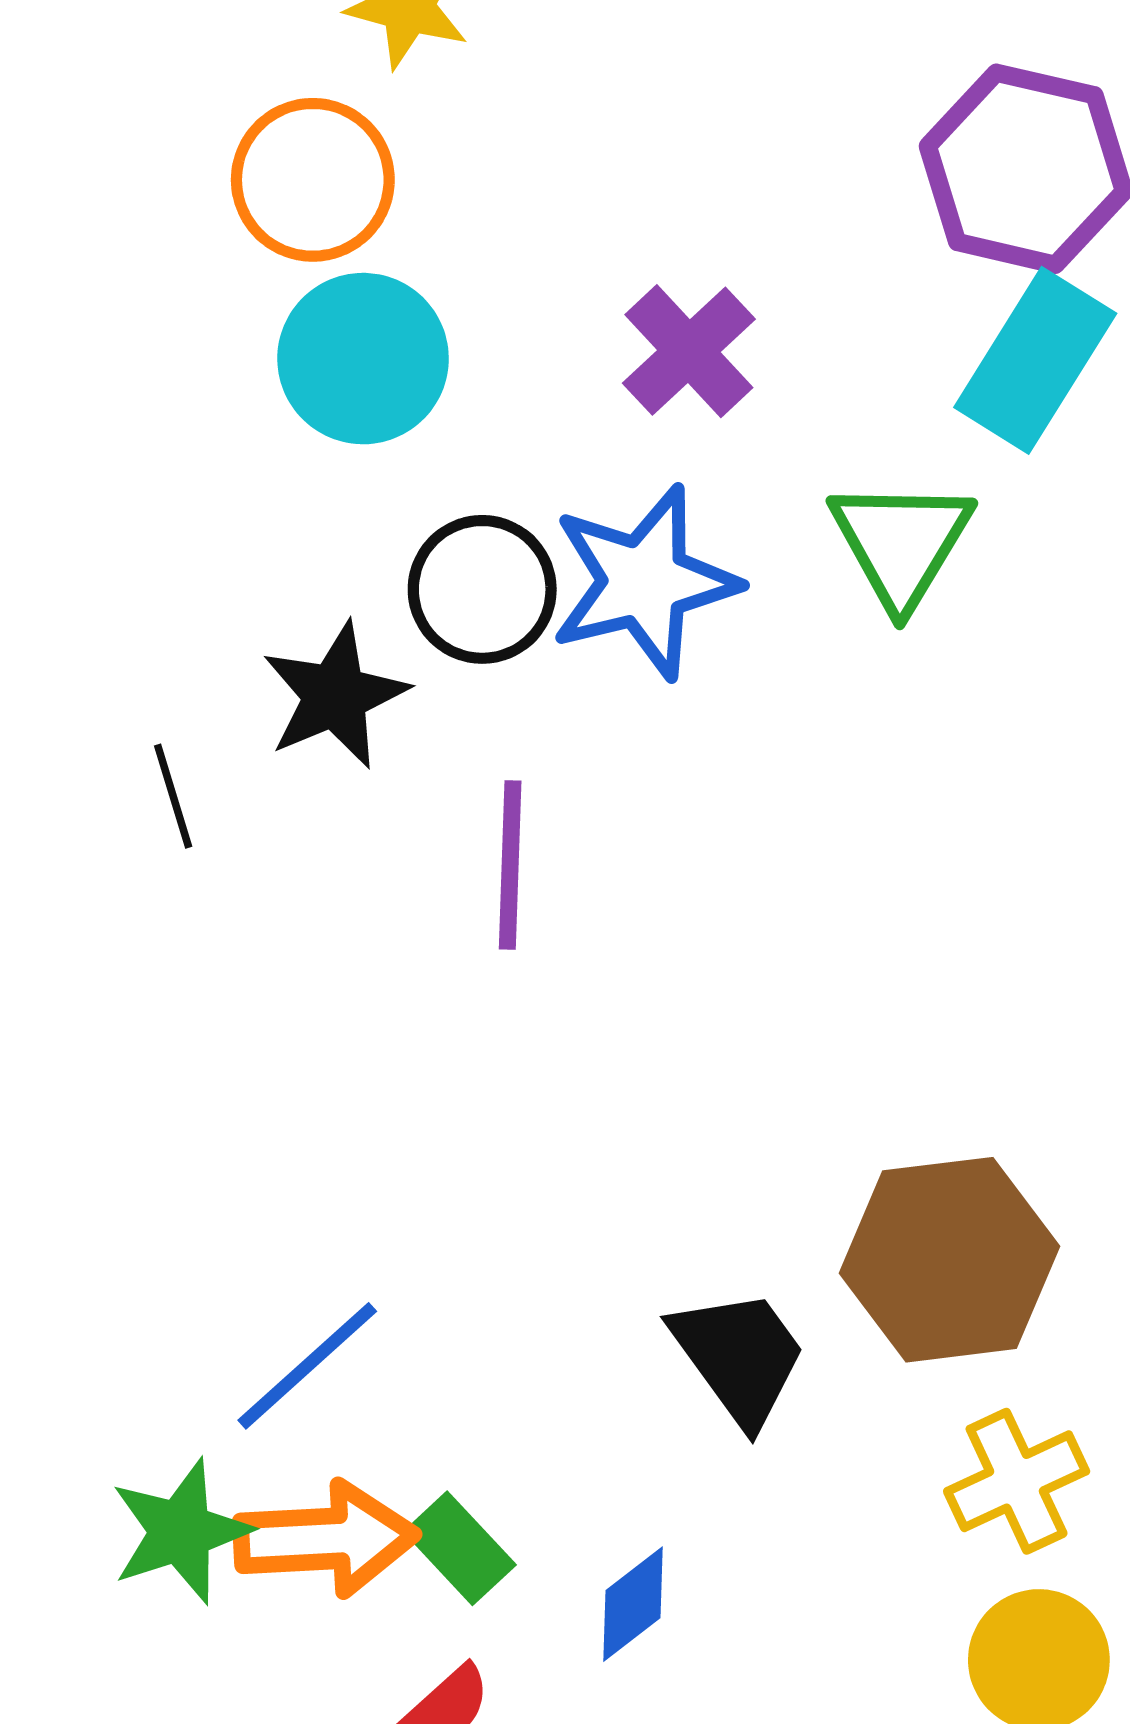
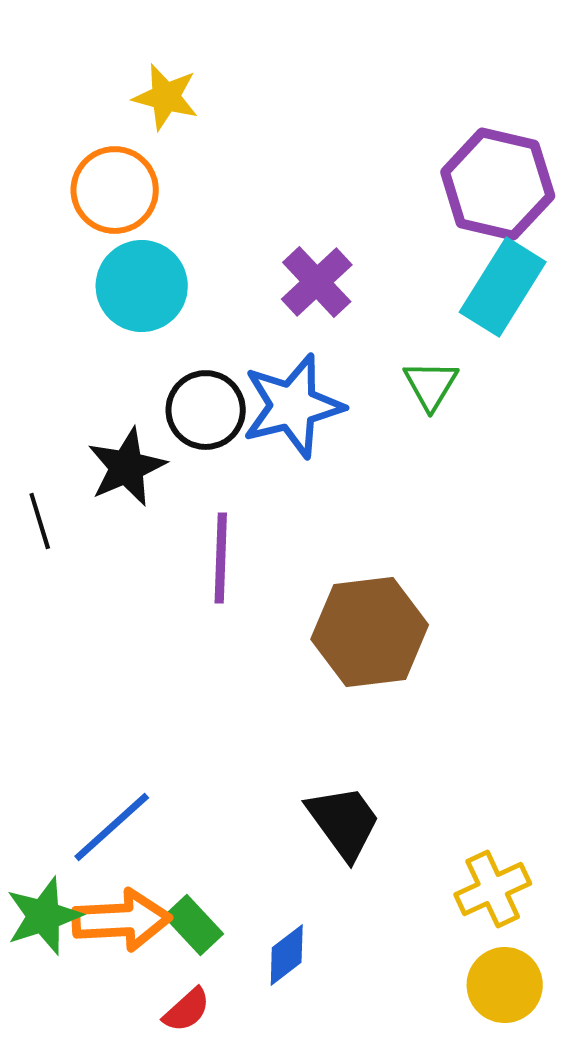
green triangle: (901, 543) -> (431, 385), size x0.7
brown hexagon: (950, 1260) -> (370, 632), moved

